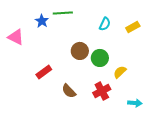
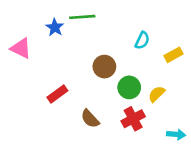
cyan semicircle: (105, 24) -> (142, 40), moved
yellow rectangle: (133, 27) -> (174, 55), moved
green circle: (100, 58) -> (129, 87), moved

